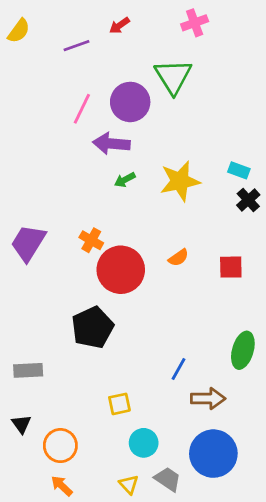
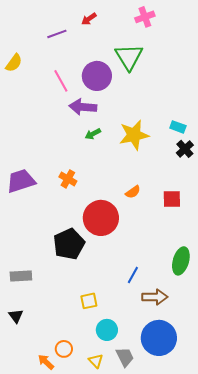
yellow semicircle: (19, 31) -> (14, 63), moved
pink line: (82, 109) -> (61, 81), turned -55
purple trapezoid: (28, 243) -> (21, 181), turned 40
red circle: (121, 270) -> (101, 218), moved
orange circle: (60, 446) -> (64, 349), moved, size x0.7
gray trapezoid: (168, 479) -> (125, 357), turned 30

